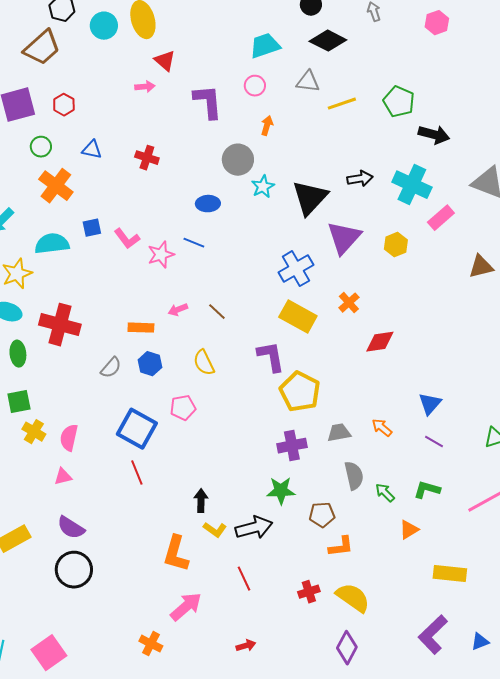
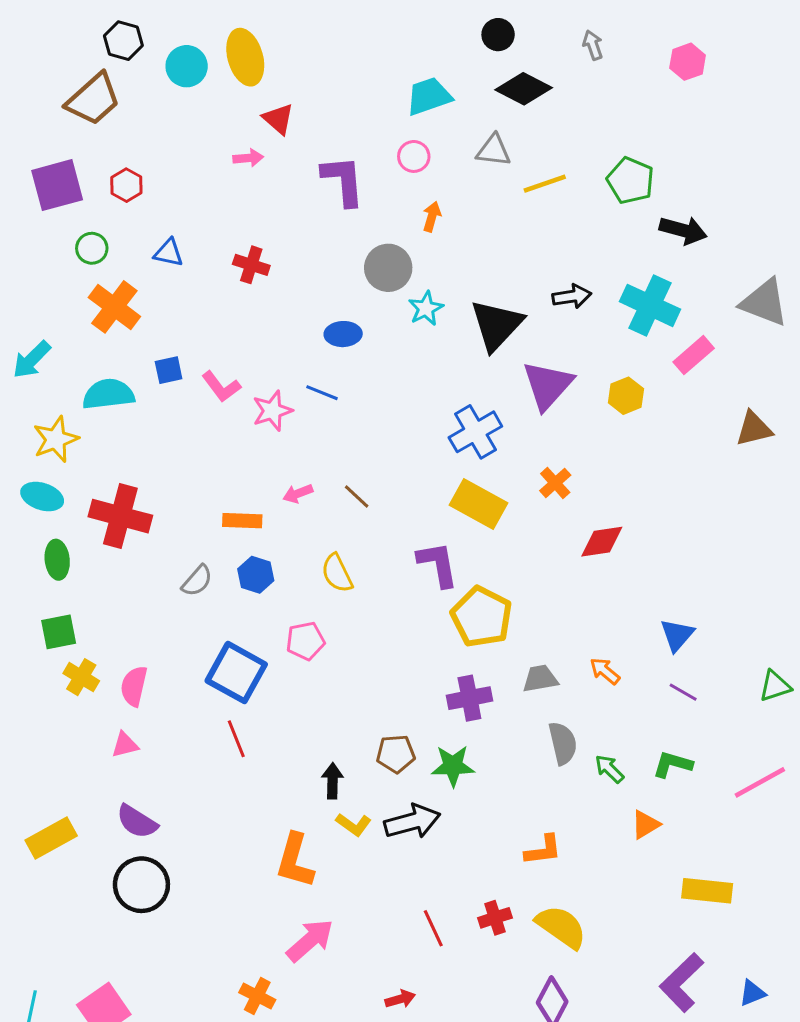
brown pentagon: (322, 515) -> (396, 754), moved
red line: (244, 579) -> (433, 928), moved

